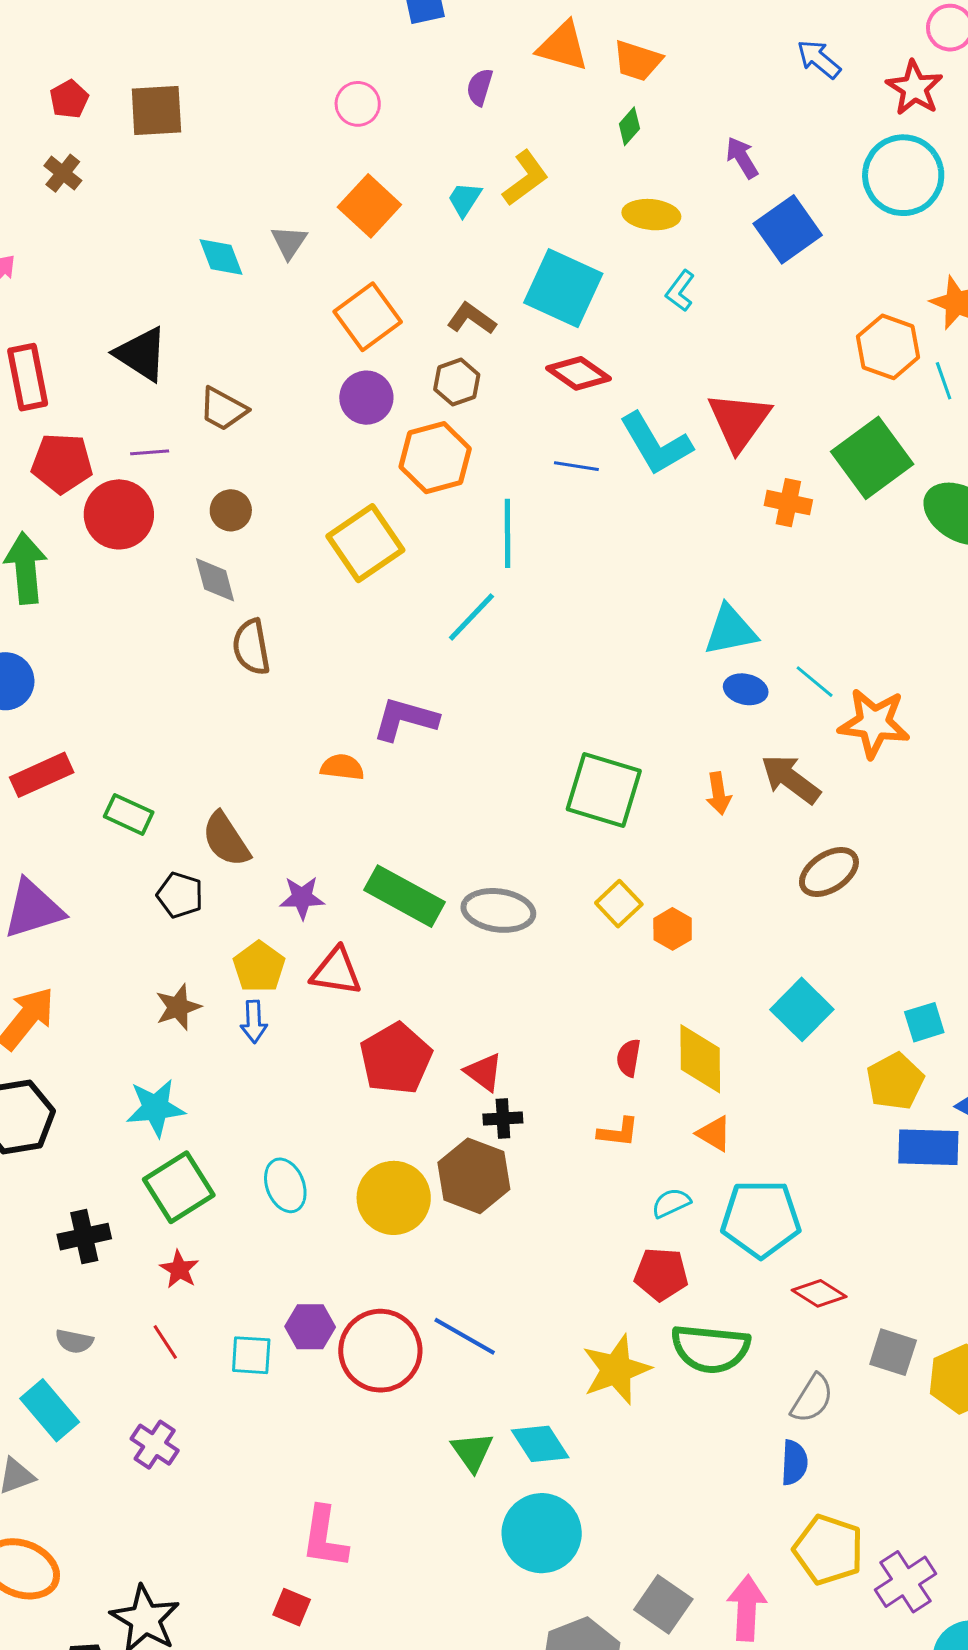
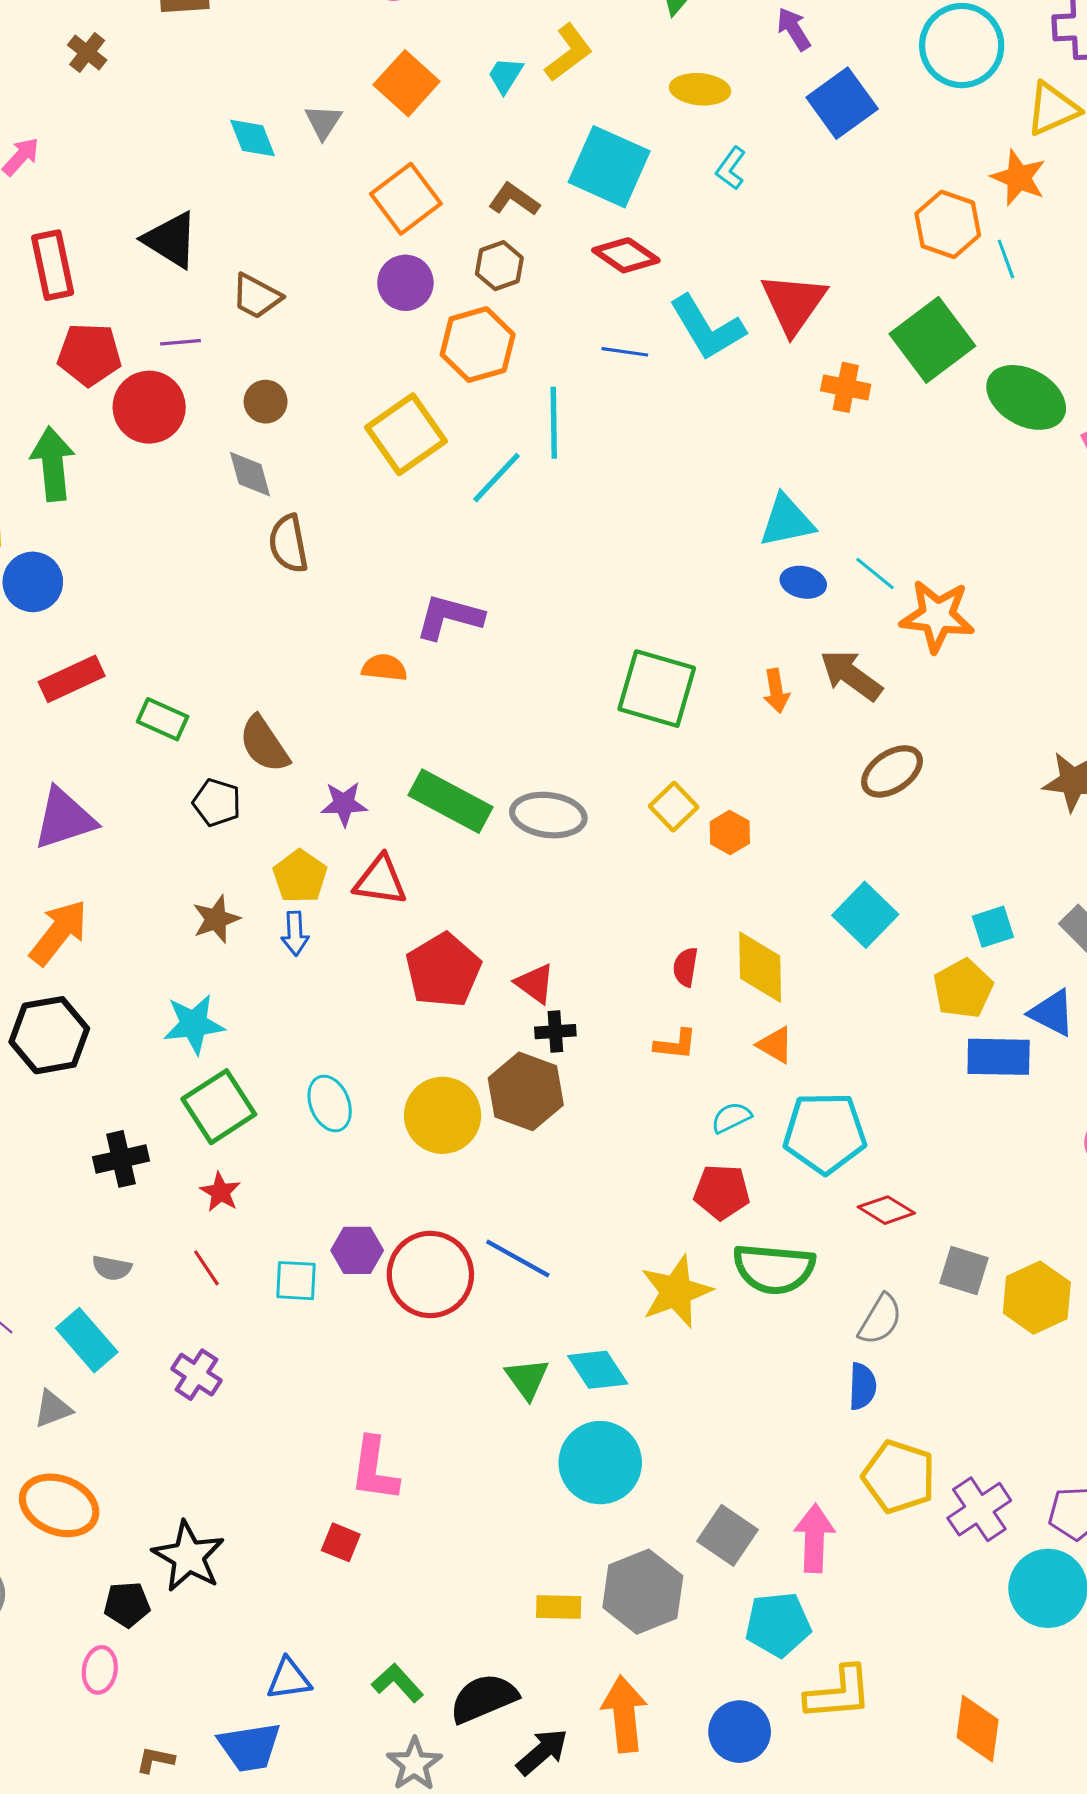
cyan line: (471, 617) -> (497, 478), moved

